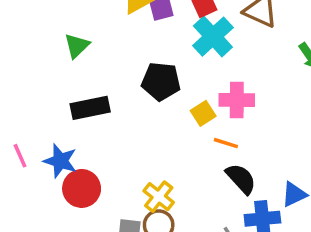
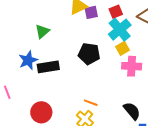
yellow square: (203, 113) -> (123, 48), moved
orange line: (226, 143) -> (91, 103), moved
blue star: (60, 161) -> (28, 60), moved, turned 30

